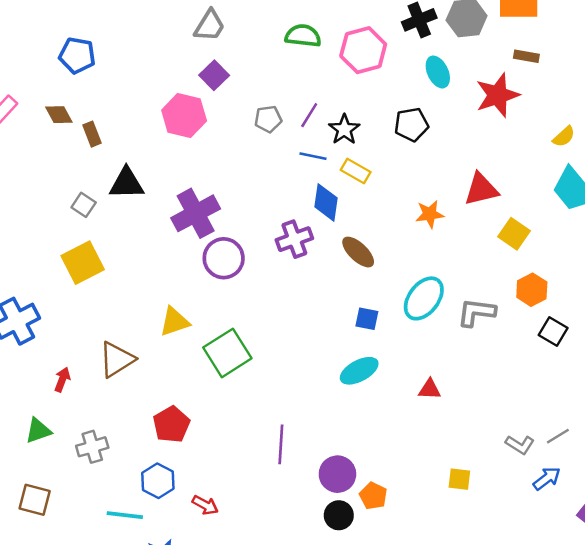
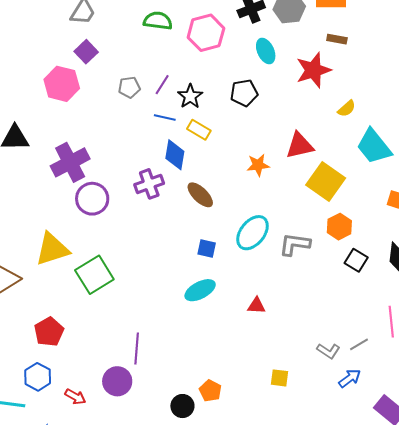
yellow semicircle: (564, 137) -> (347, 109), moved
yellow square: (514, 234) -> (326, 182), size x1.5
yellow triangle: (174, 322) -> (52, 249), size x1.4
purple circle: (337, 474) -> (117, 381), moved

